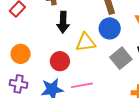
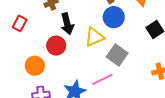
gray square: (121, 58) -> (117, 55), moved
red circle: (60, 61) -> (56, 46), moved

